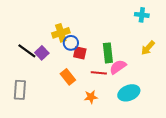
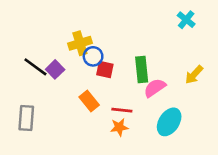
cyan cross: (142, 15) -> (186, 20), turned 32
yellow arrow: (148, 48) -> (194, 75), moved
red line: (99, 73) -> (122, 110), moved
cyan ellipse: (129, 93) -> (169, 122), turned -35

